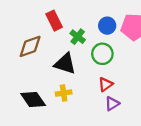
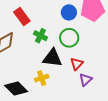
green cross: (78, 37) -> (40, 36), moved
black triangle: (65, 64) -> (52, 58), moved

